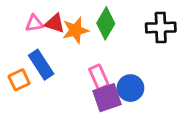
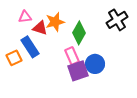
red triangle: (55, 23) -> (40, 28), moved
green diamond: (106, 23) -> (79, 33), moved
black cross: (161, 28) -> (117, 20), turned -30

